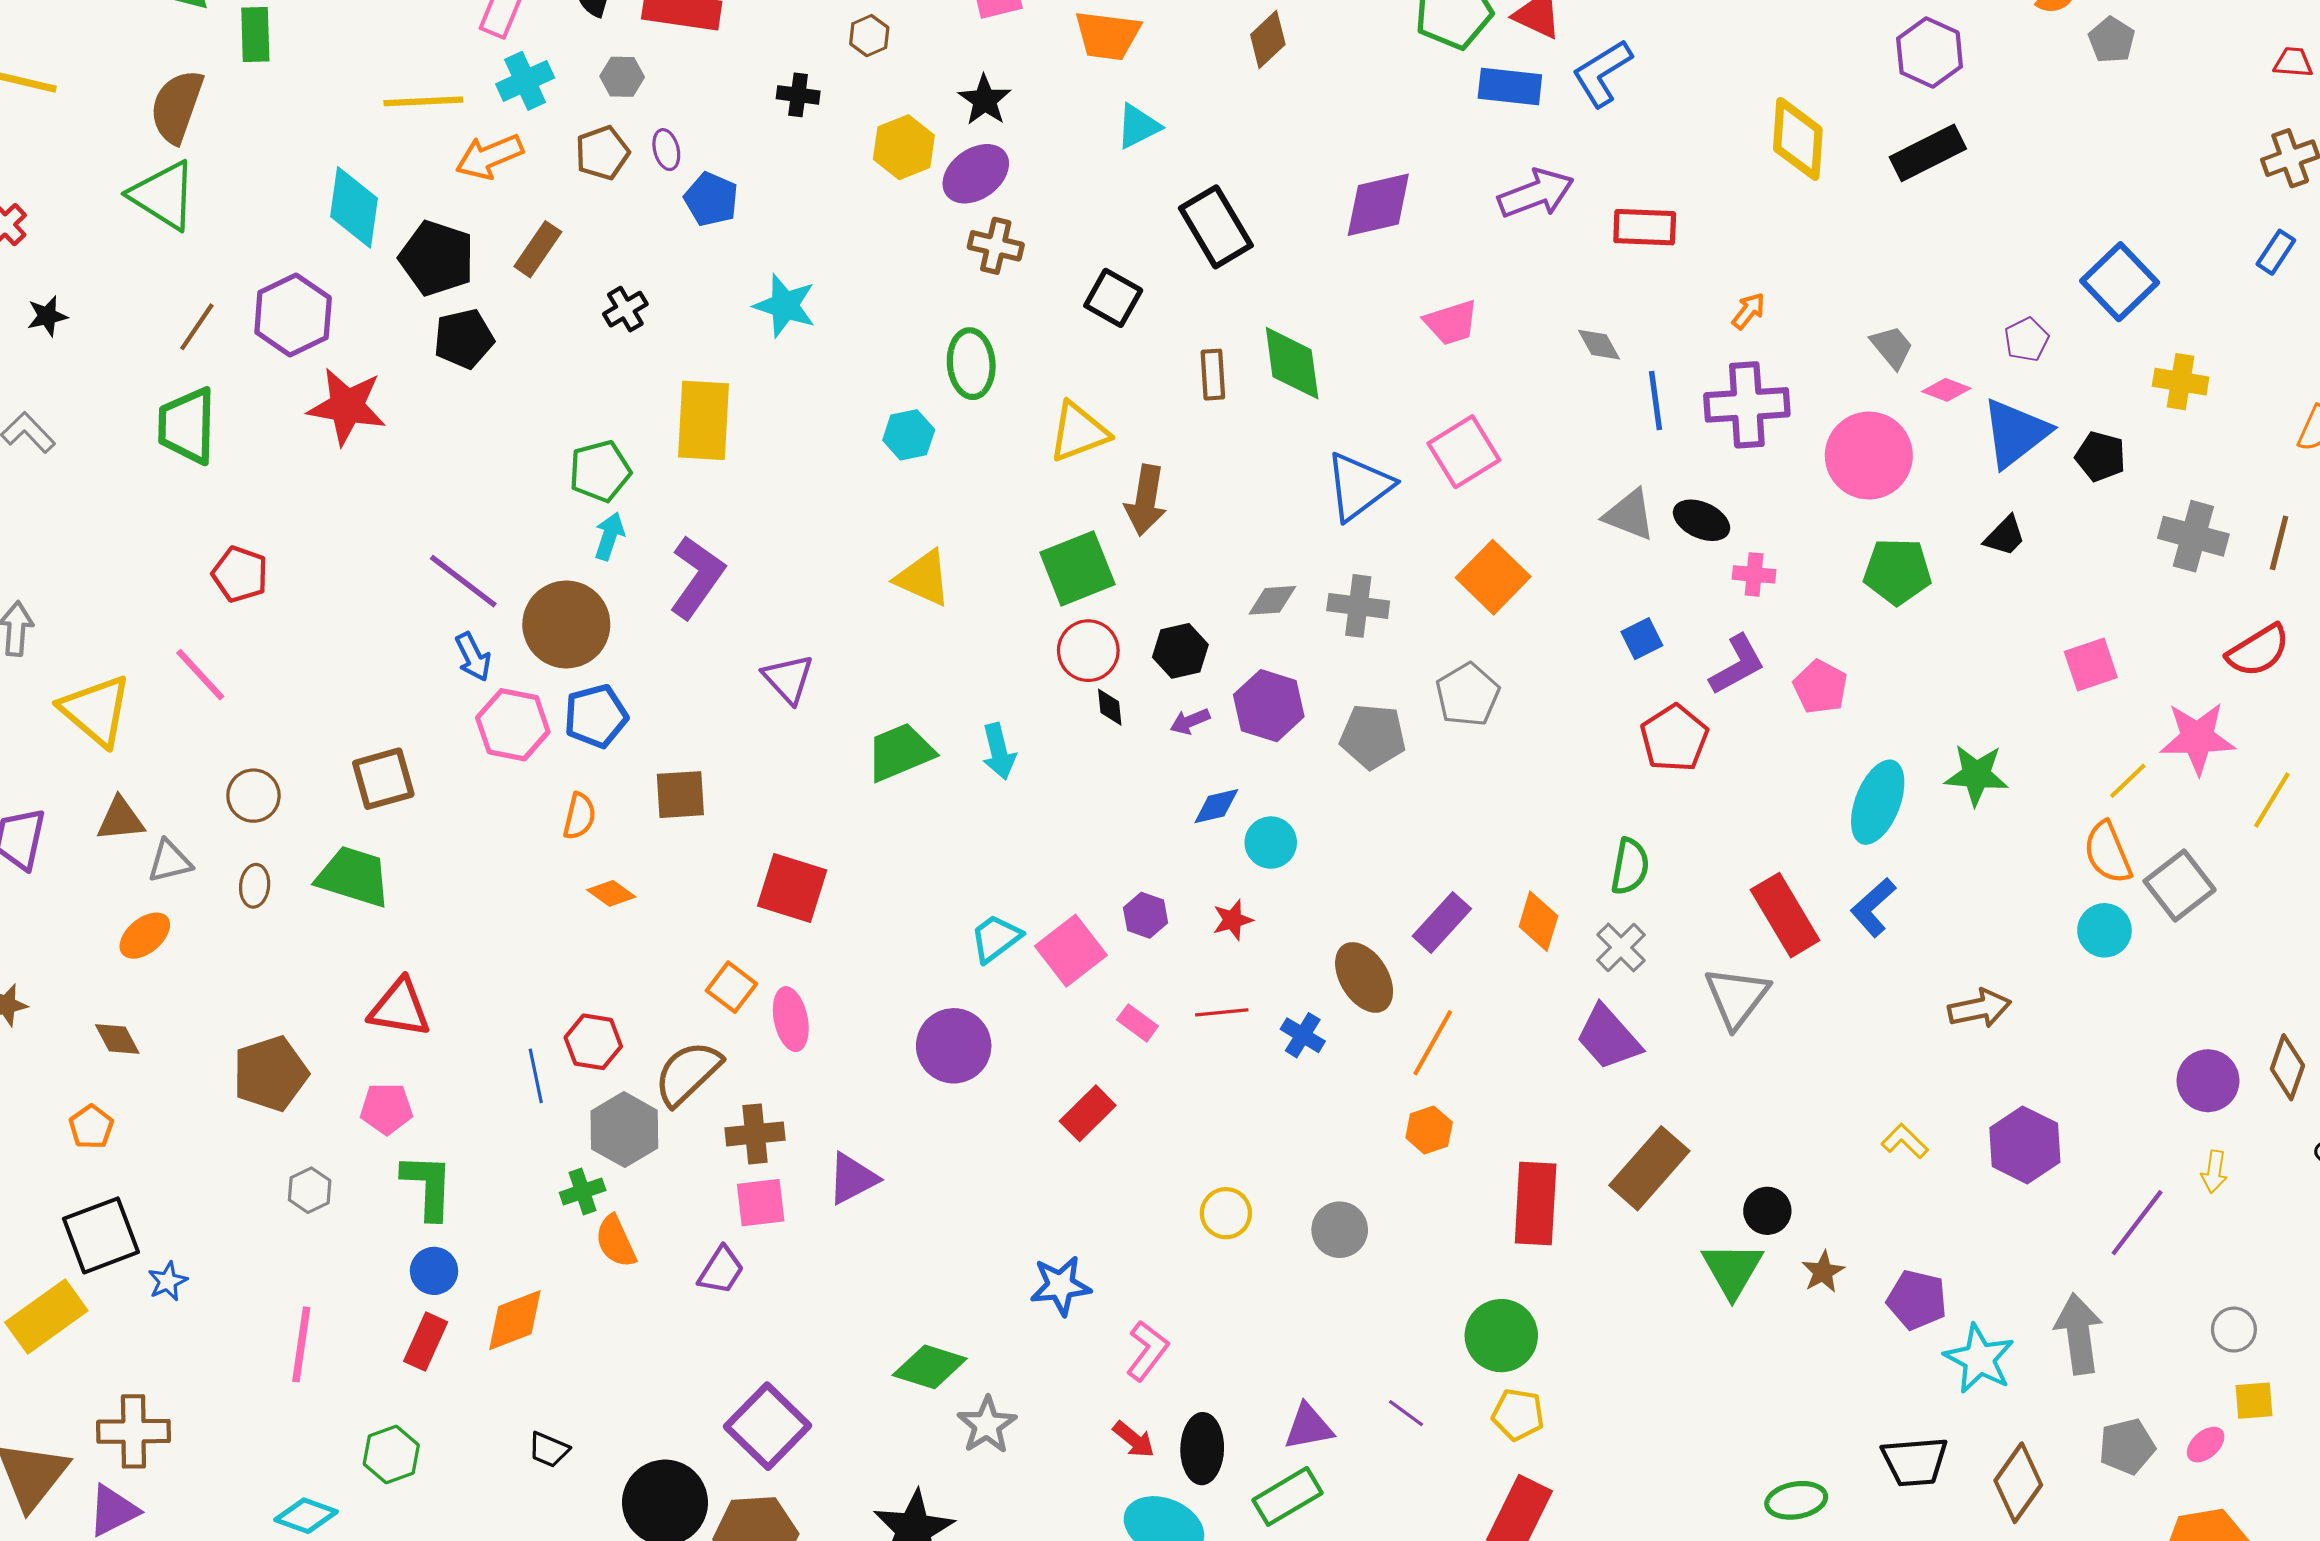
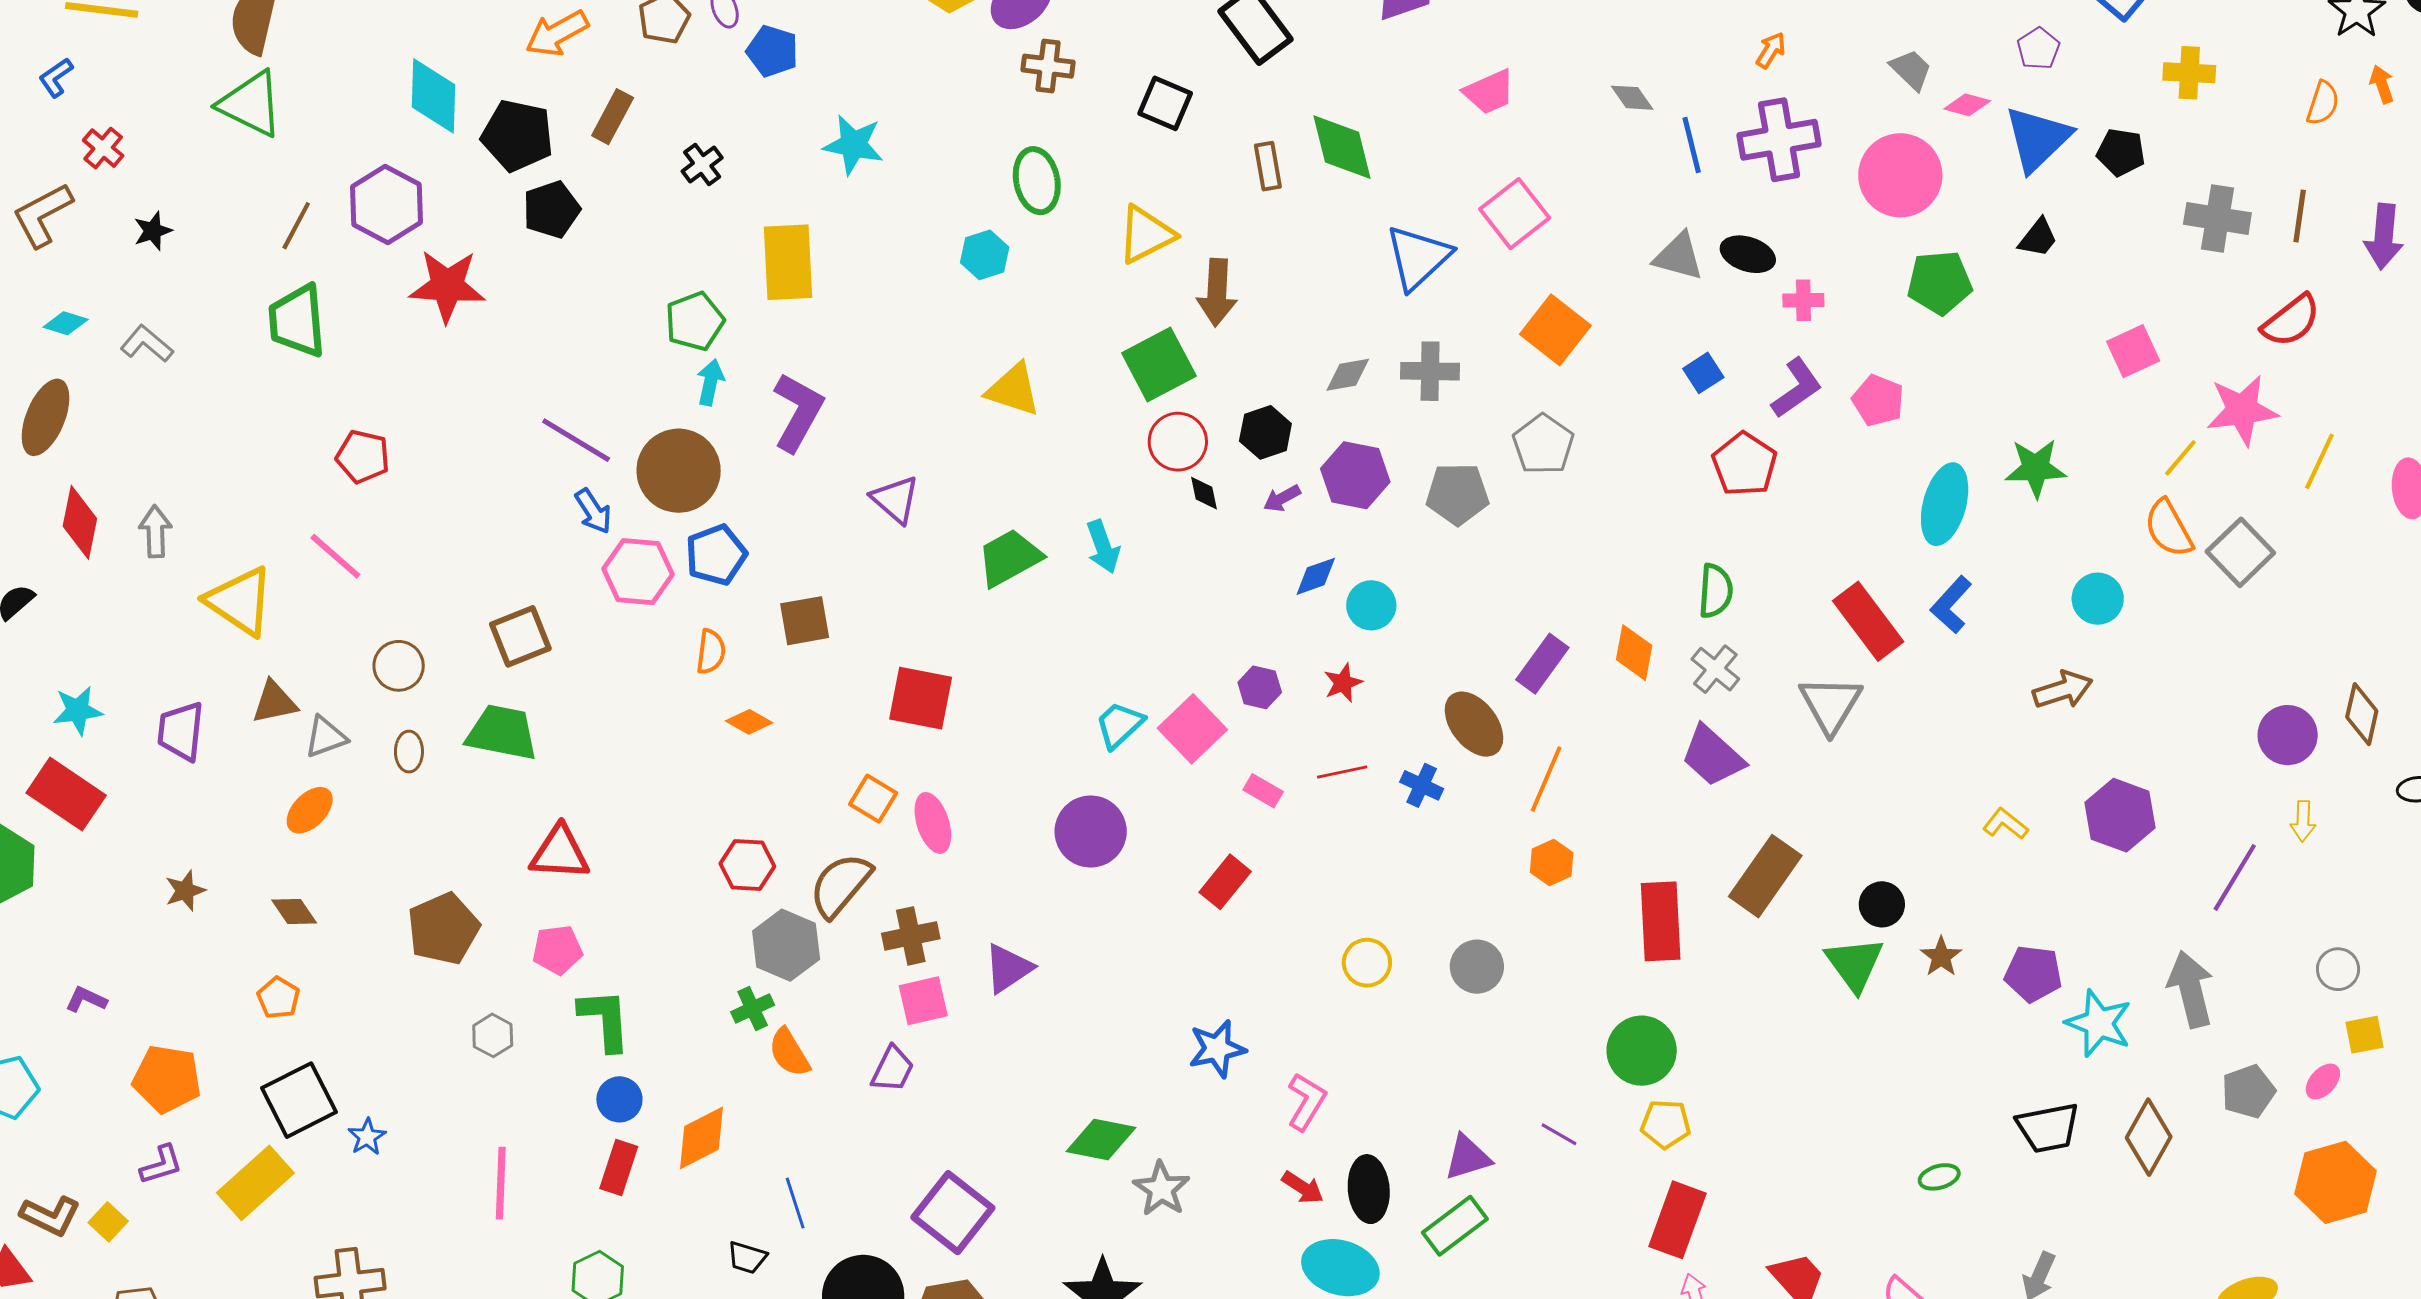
cyan circle: (2104, 930) -> (2098, 599), moved
blue line: (536, 1076) -> (795, 1203), moved
green ellipse: (1796, 1500) -> (1939, 1177), size x0.7

